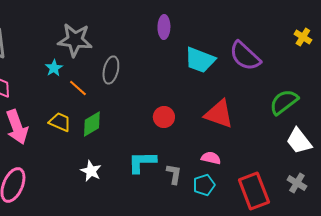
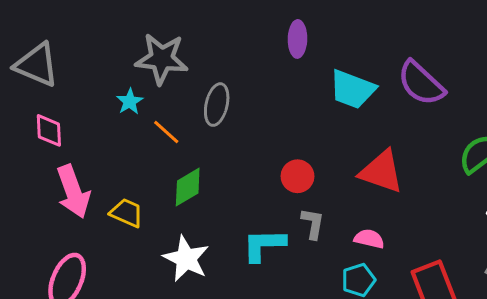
yellow trapezoid: (60, 122) -> (127, 213), moved
white star: (91, 171) -> (186, 259), size x1.4
gray L-shape: (174, 174) -> (313, 224), moved

